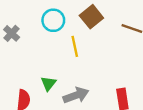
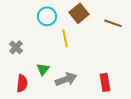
gray cross: (12, 33) -> (16, 47), moved

